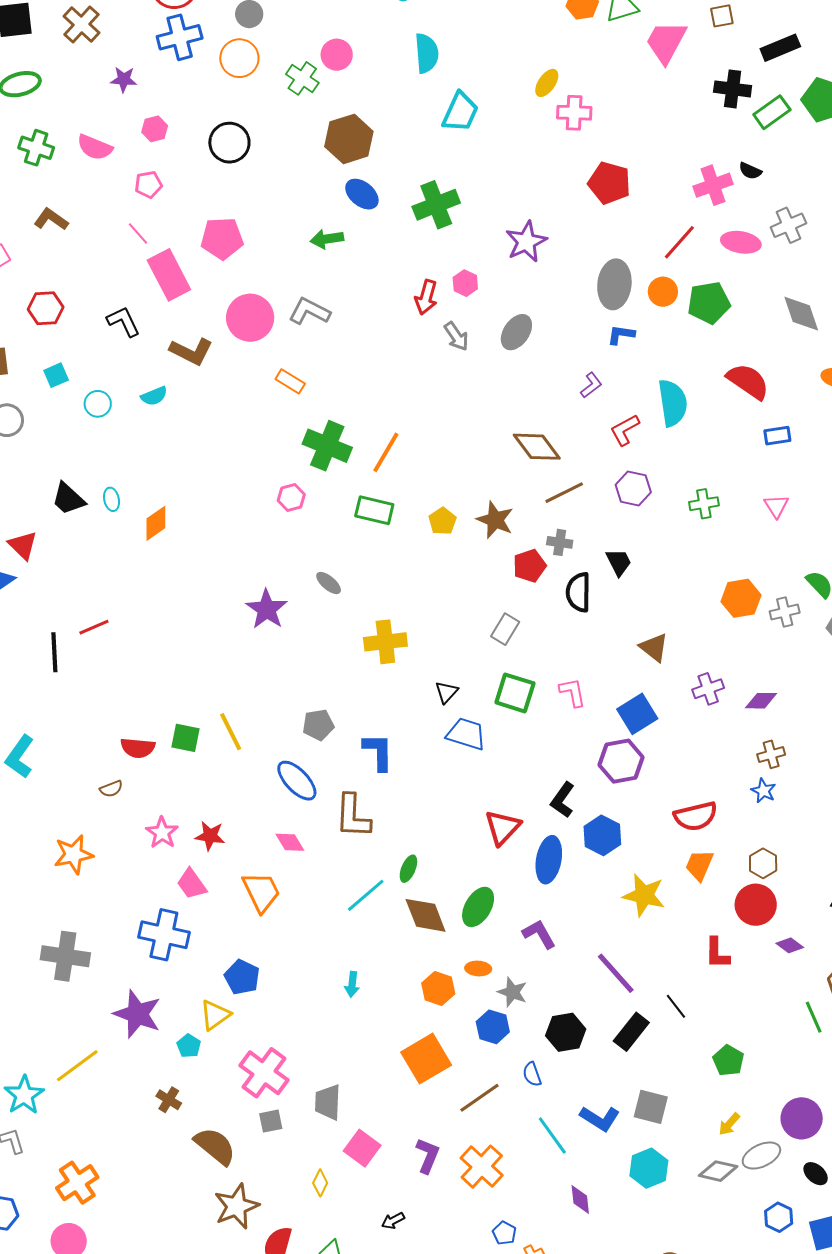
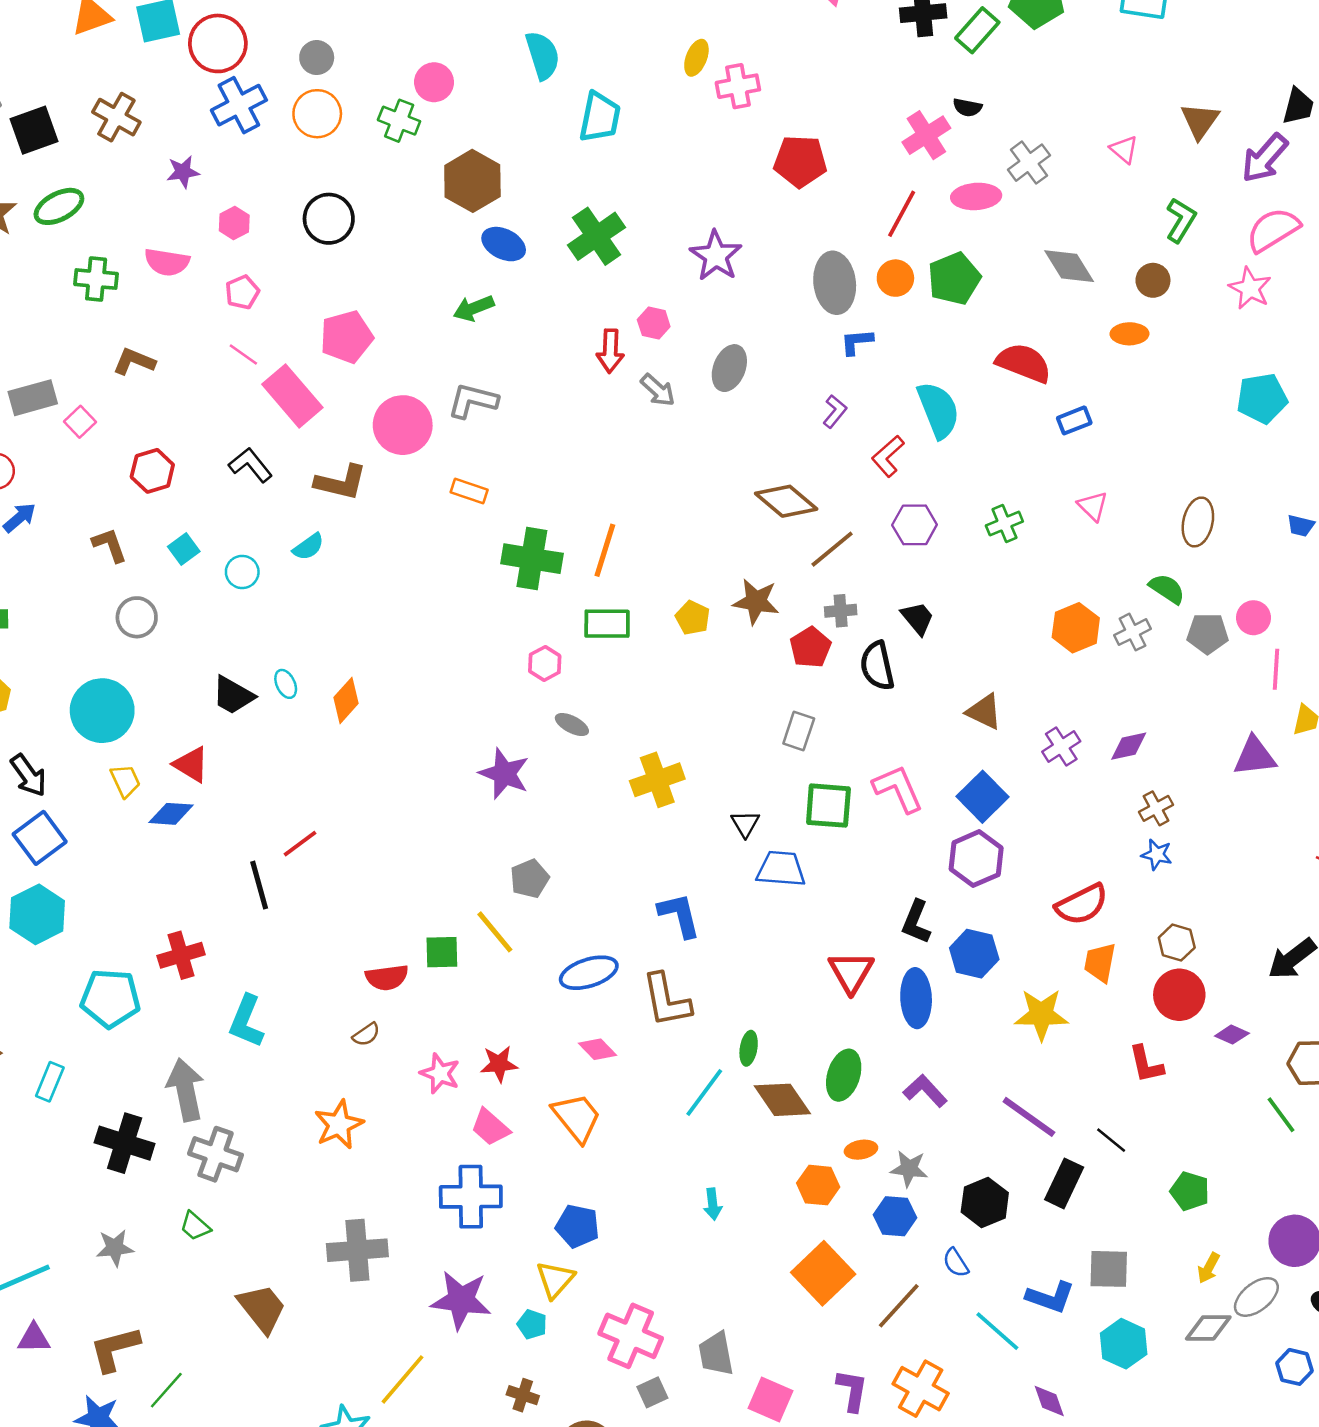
pink hexagon: (291, 497) -> (545, 663), moved
pink L-shape: (573, 692) -> (898, 789), size x1.4
gray pentagon: (318, 725) -> (530, 879), moved
blue ellipse: (297, 781) -> (589, 973), turned -51

